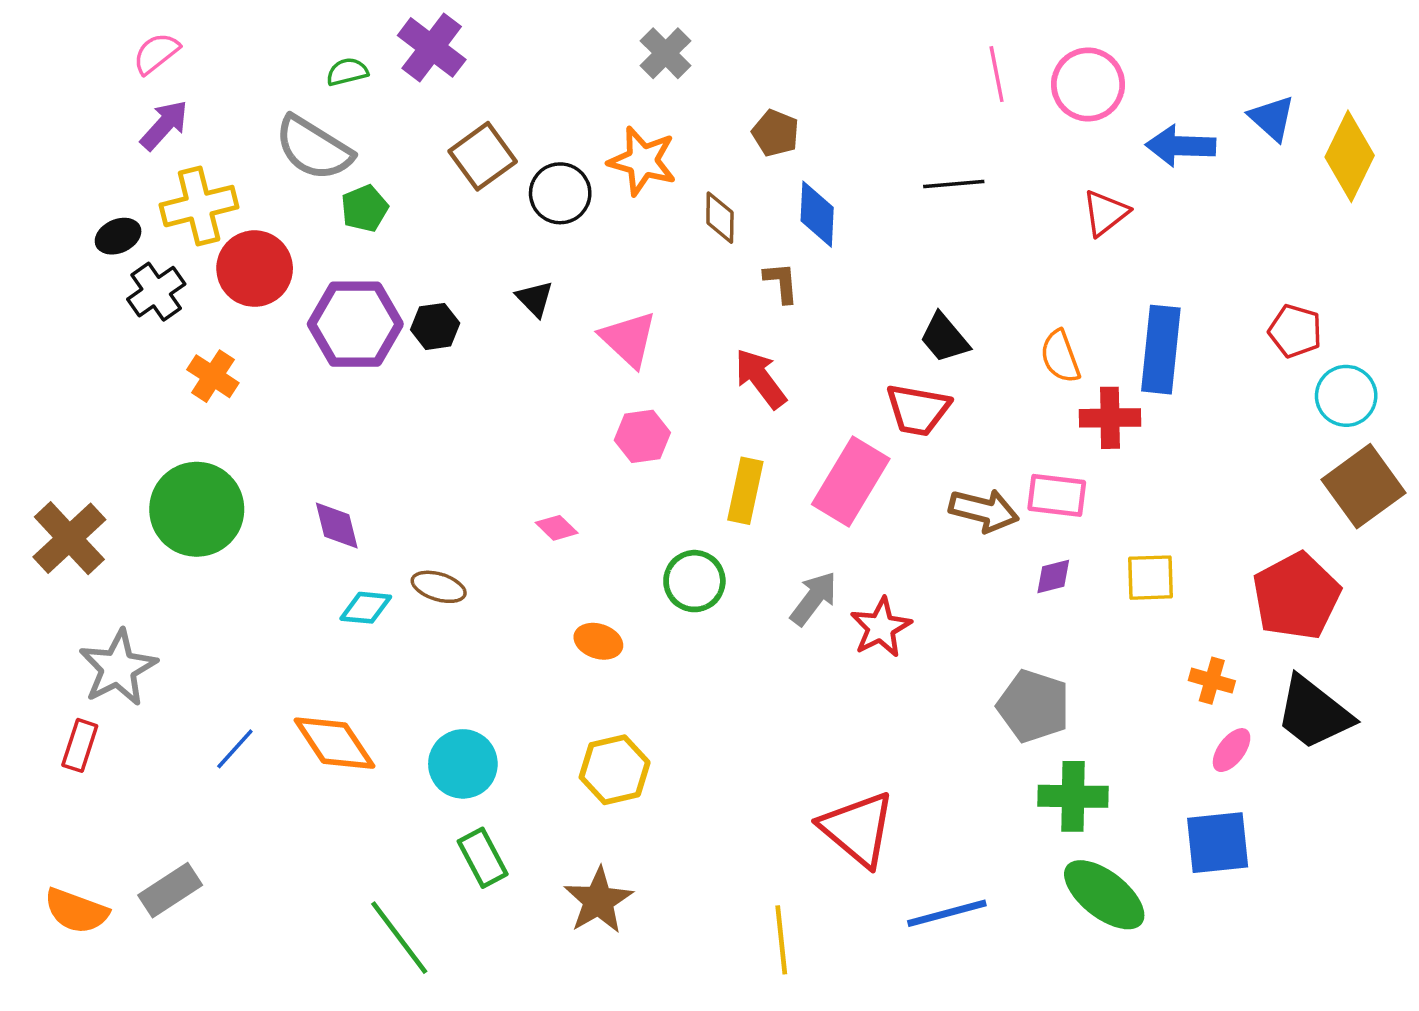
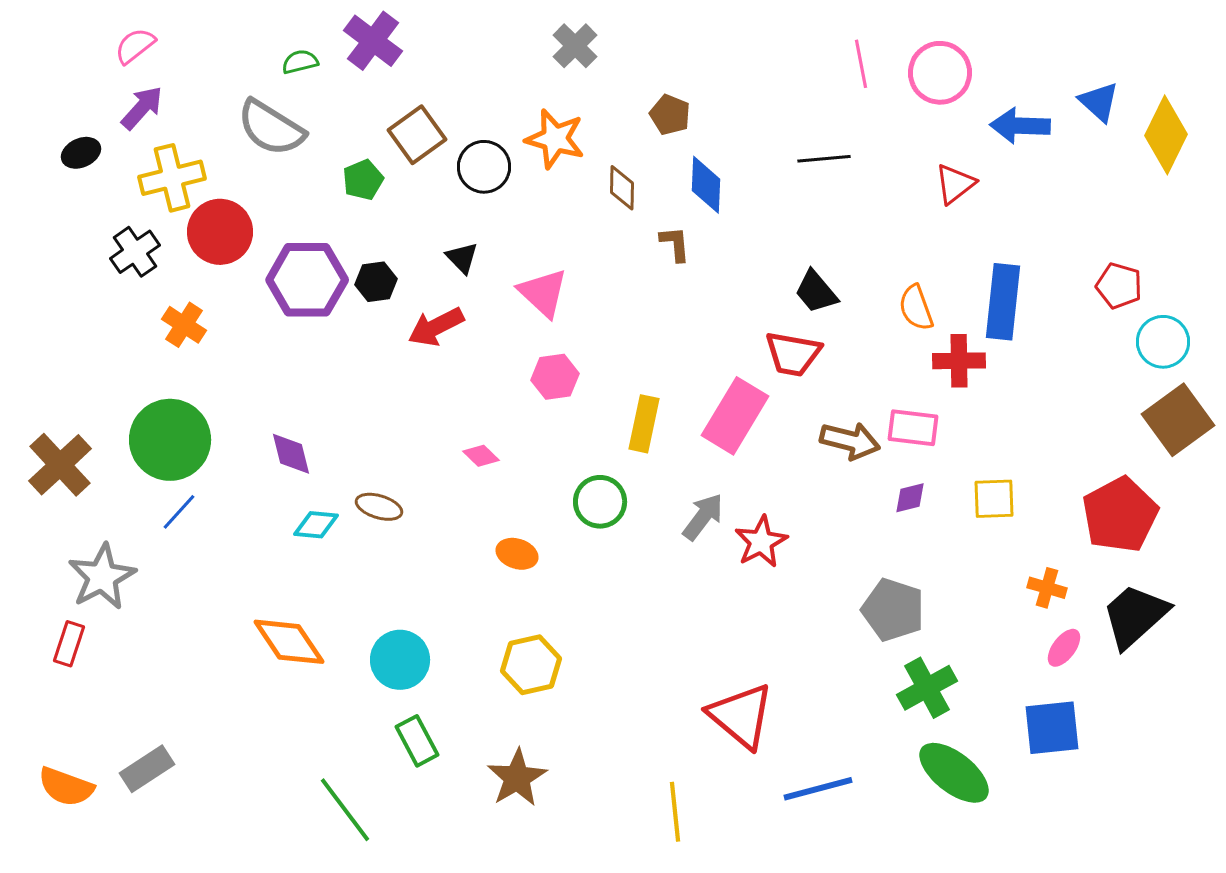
green pentagon: (365, 208) -> (363, 180), moved
black ellipse: (118, 236) -> (81, 153), moved
red arrow: (760, 378) -> (436, 327), moved, turned -80
black trapezoid: (1314, 713) -> (1135, 616), turned 100
blue line: (235, 749) -> (179, 512), moved
green cross: (1073, 796) -> (927, 688), turned -30

